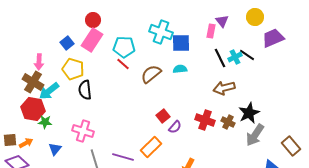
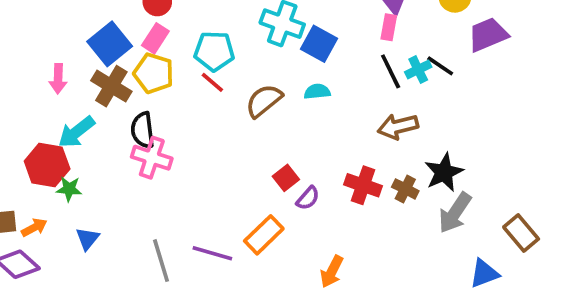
pink rectangle: (211, 31) -> (389, 27), moved
pink rectangle: (92, 40) -> (155, 38), size x0.7
blue square: (67, 43) -> (110, 44), size x1.6
blue square: (181, 43) -> (319, 44), turned 30
yellow pentagon: (73, 69) -> (154, 73), moved
brown cross: (33, 82) -> (111, 86), moved
pink cross: (83, 131) -> (152, 158), moved

